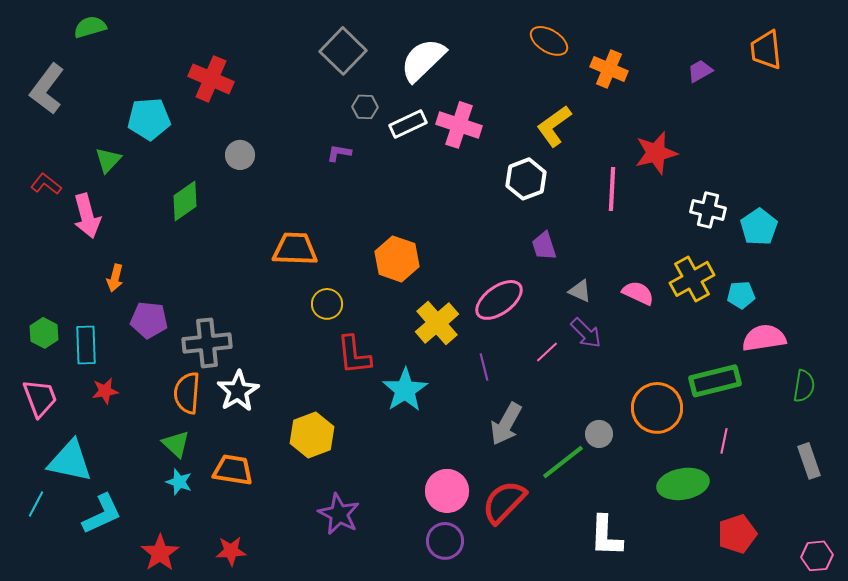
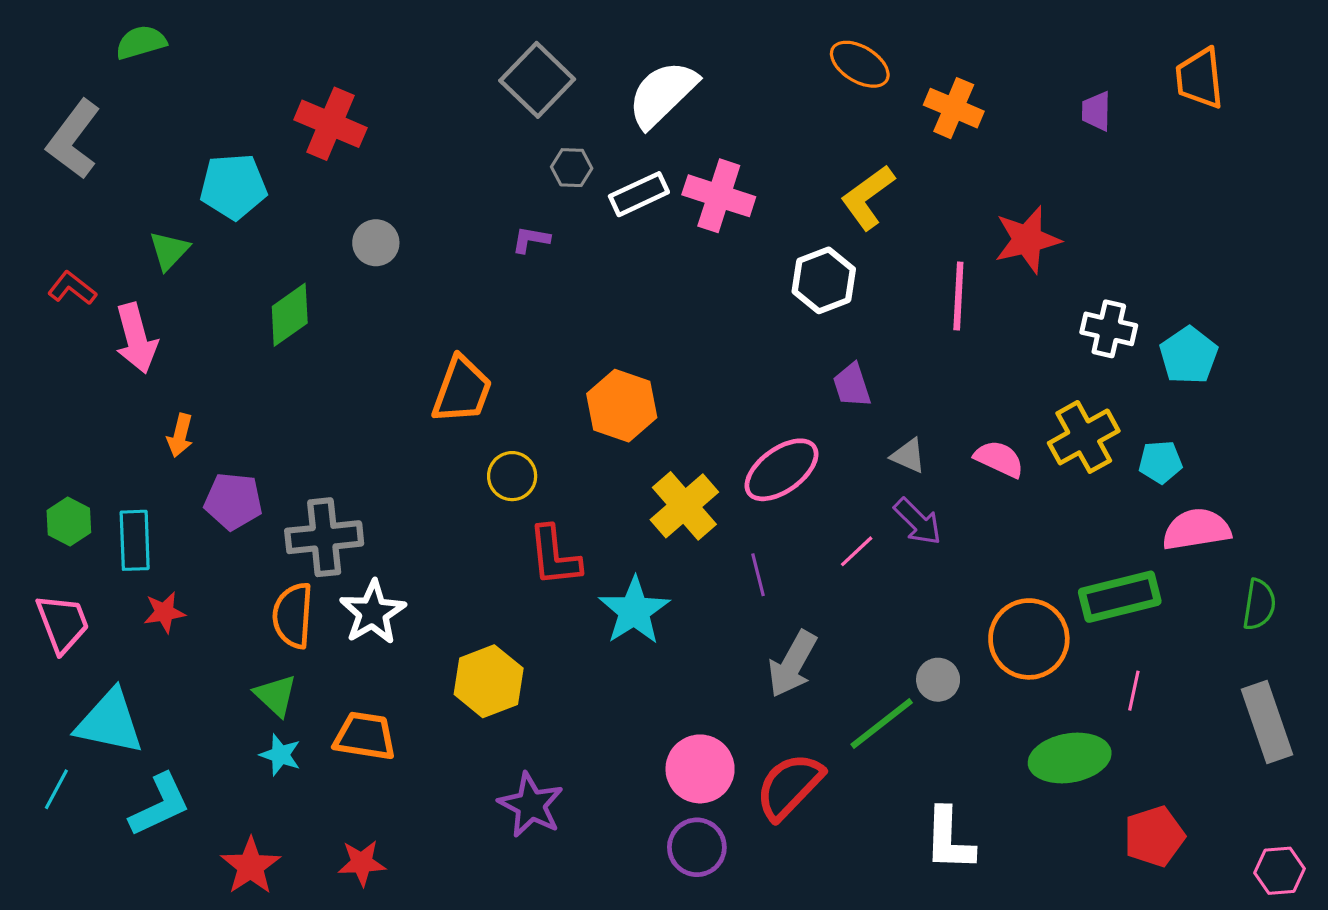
purple trapezoid: (700, 71) -> (1096, 111), turned -60
orange trapezoid: (295, 249) -> (462, 390), turned 108
gray rectangle: (809, 461) -> (1267, 722), size x1.4

